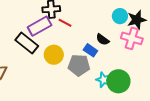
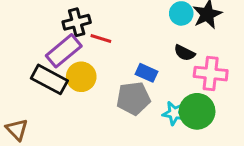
pink cross: (132, 38) -> (211, 74), moved
black semicircle: (103, 39) -> (185, 53), moved
yellow circle: (54, 55) -> (81, 77), moved

